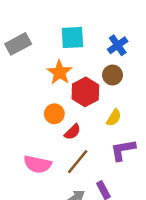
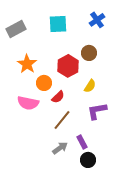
blue cross: (118, 45) -> (97, 20), moved
orange star: (60, 72) -> (27, 64), moved
pink semicircle: (38, 164) -> (28, 103), moved

